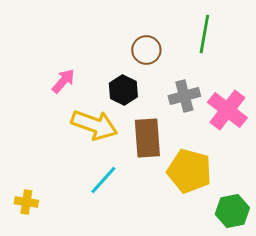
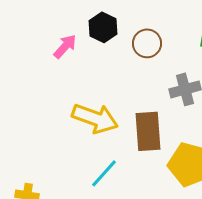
pink arrow: (63, 81) -> (65, 46), moved
black hexagon: (123, 90) -> (103, 27), moved

